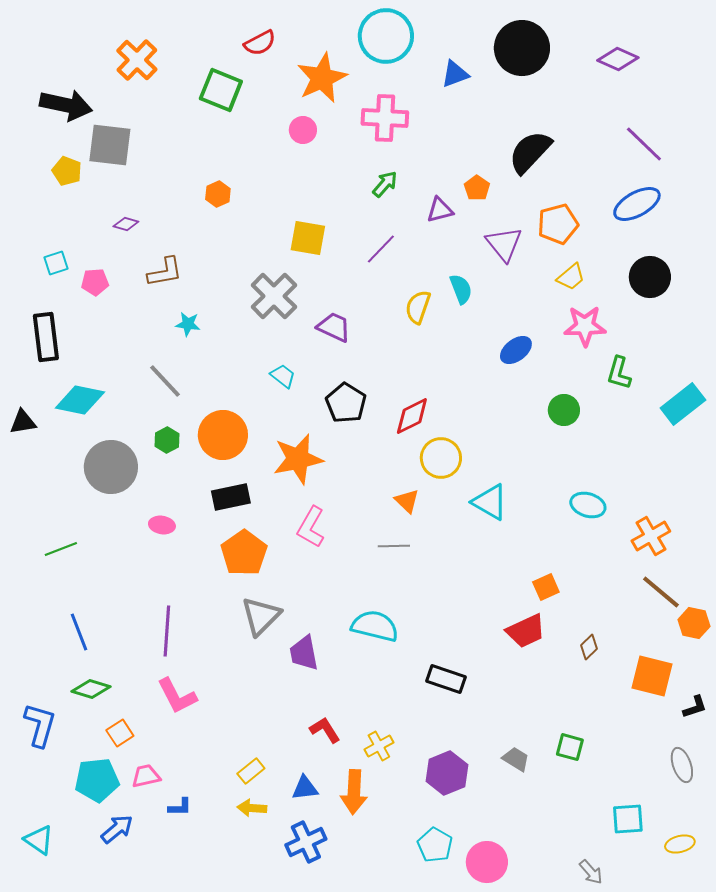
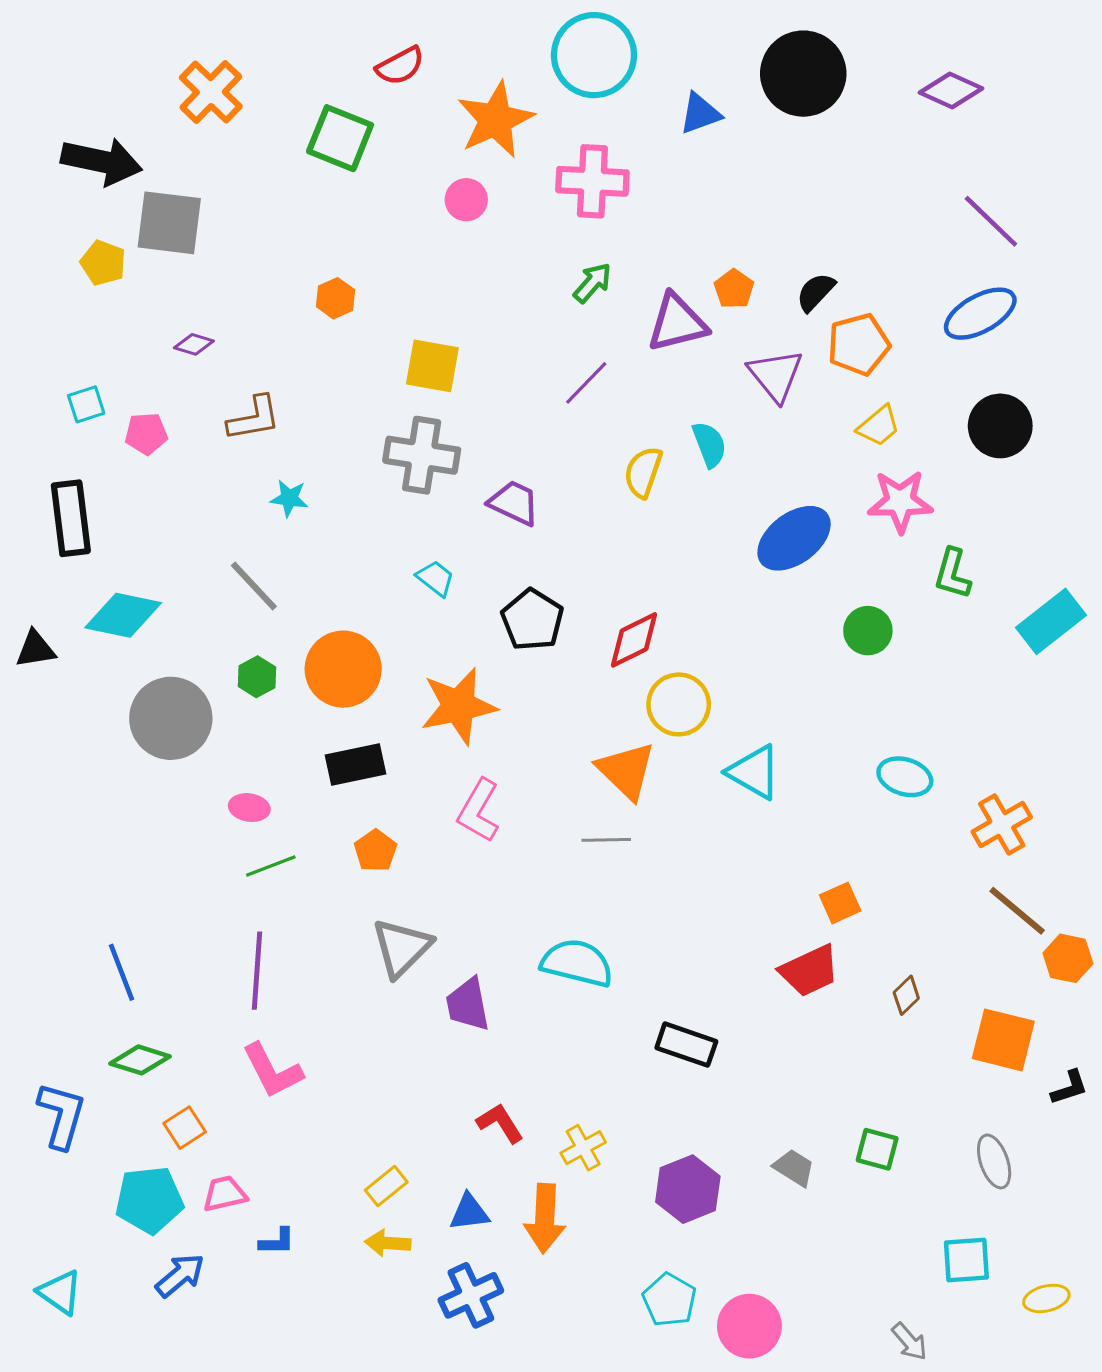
black semicircle: (530, 152) -> (816, 292), moved, size x0.6
purple triangle: (440, 210) -> (677, 323), size x1.5
yellow square: (308, 238) -> (432, 366), moved
gray cross: (274, 296) -> (422, 455), turned -36
blue ellipse: (516, 350) -> (794, 538), size x1.5
orange triangle: (407, 501) -> (626, 771), size x1.6
green line: (61, 549) -> (271, 866), moved
orange pentagon: (244, 553) -> (375, 851), size x0.6
gray ellipse: (682, 765) -> (994, 1161), moved

